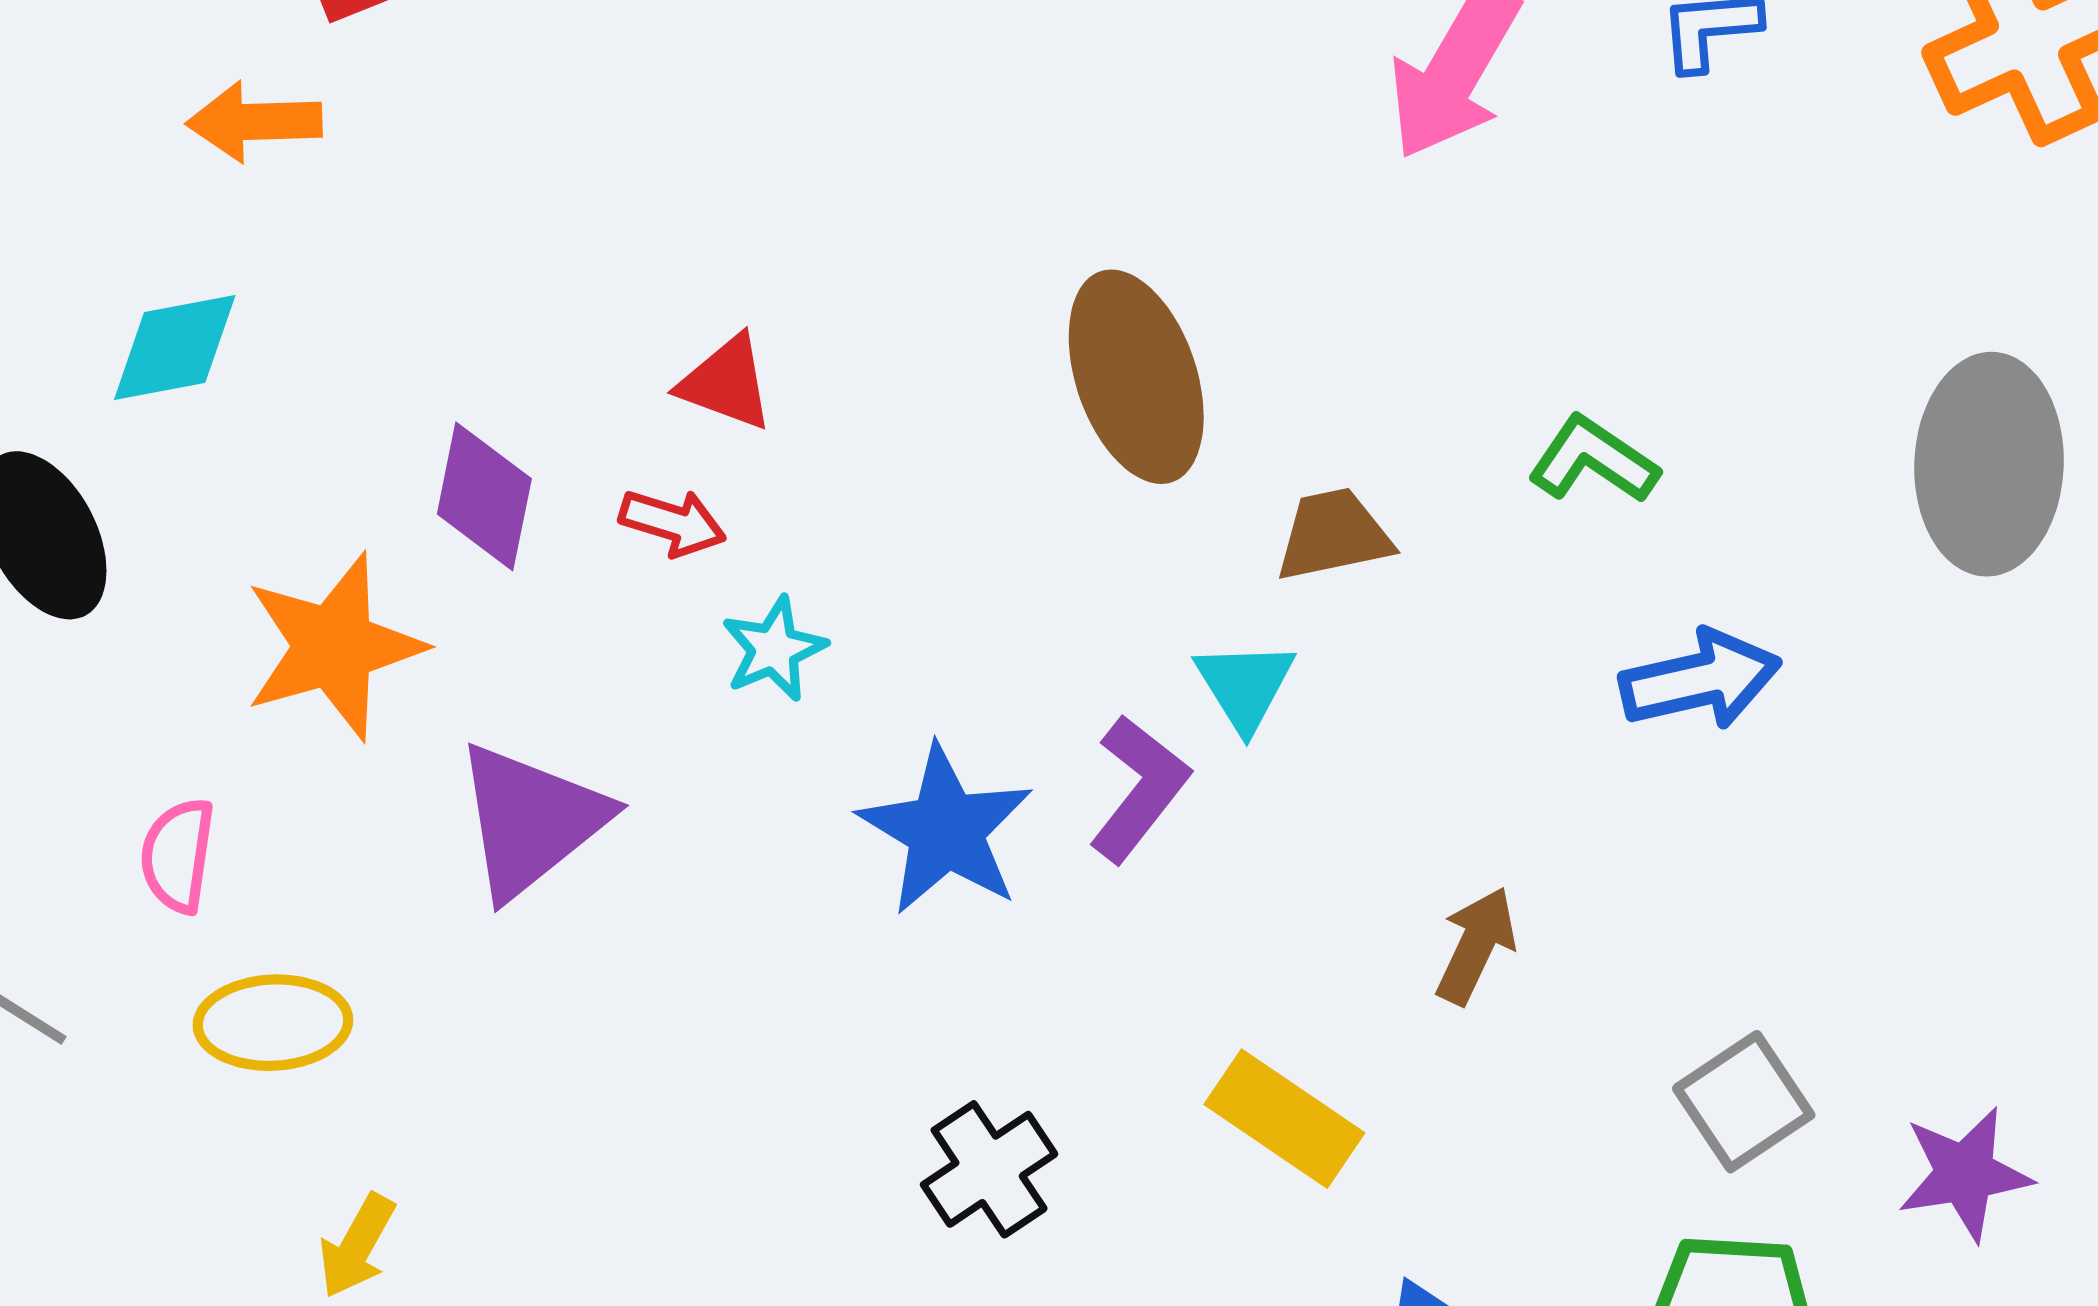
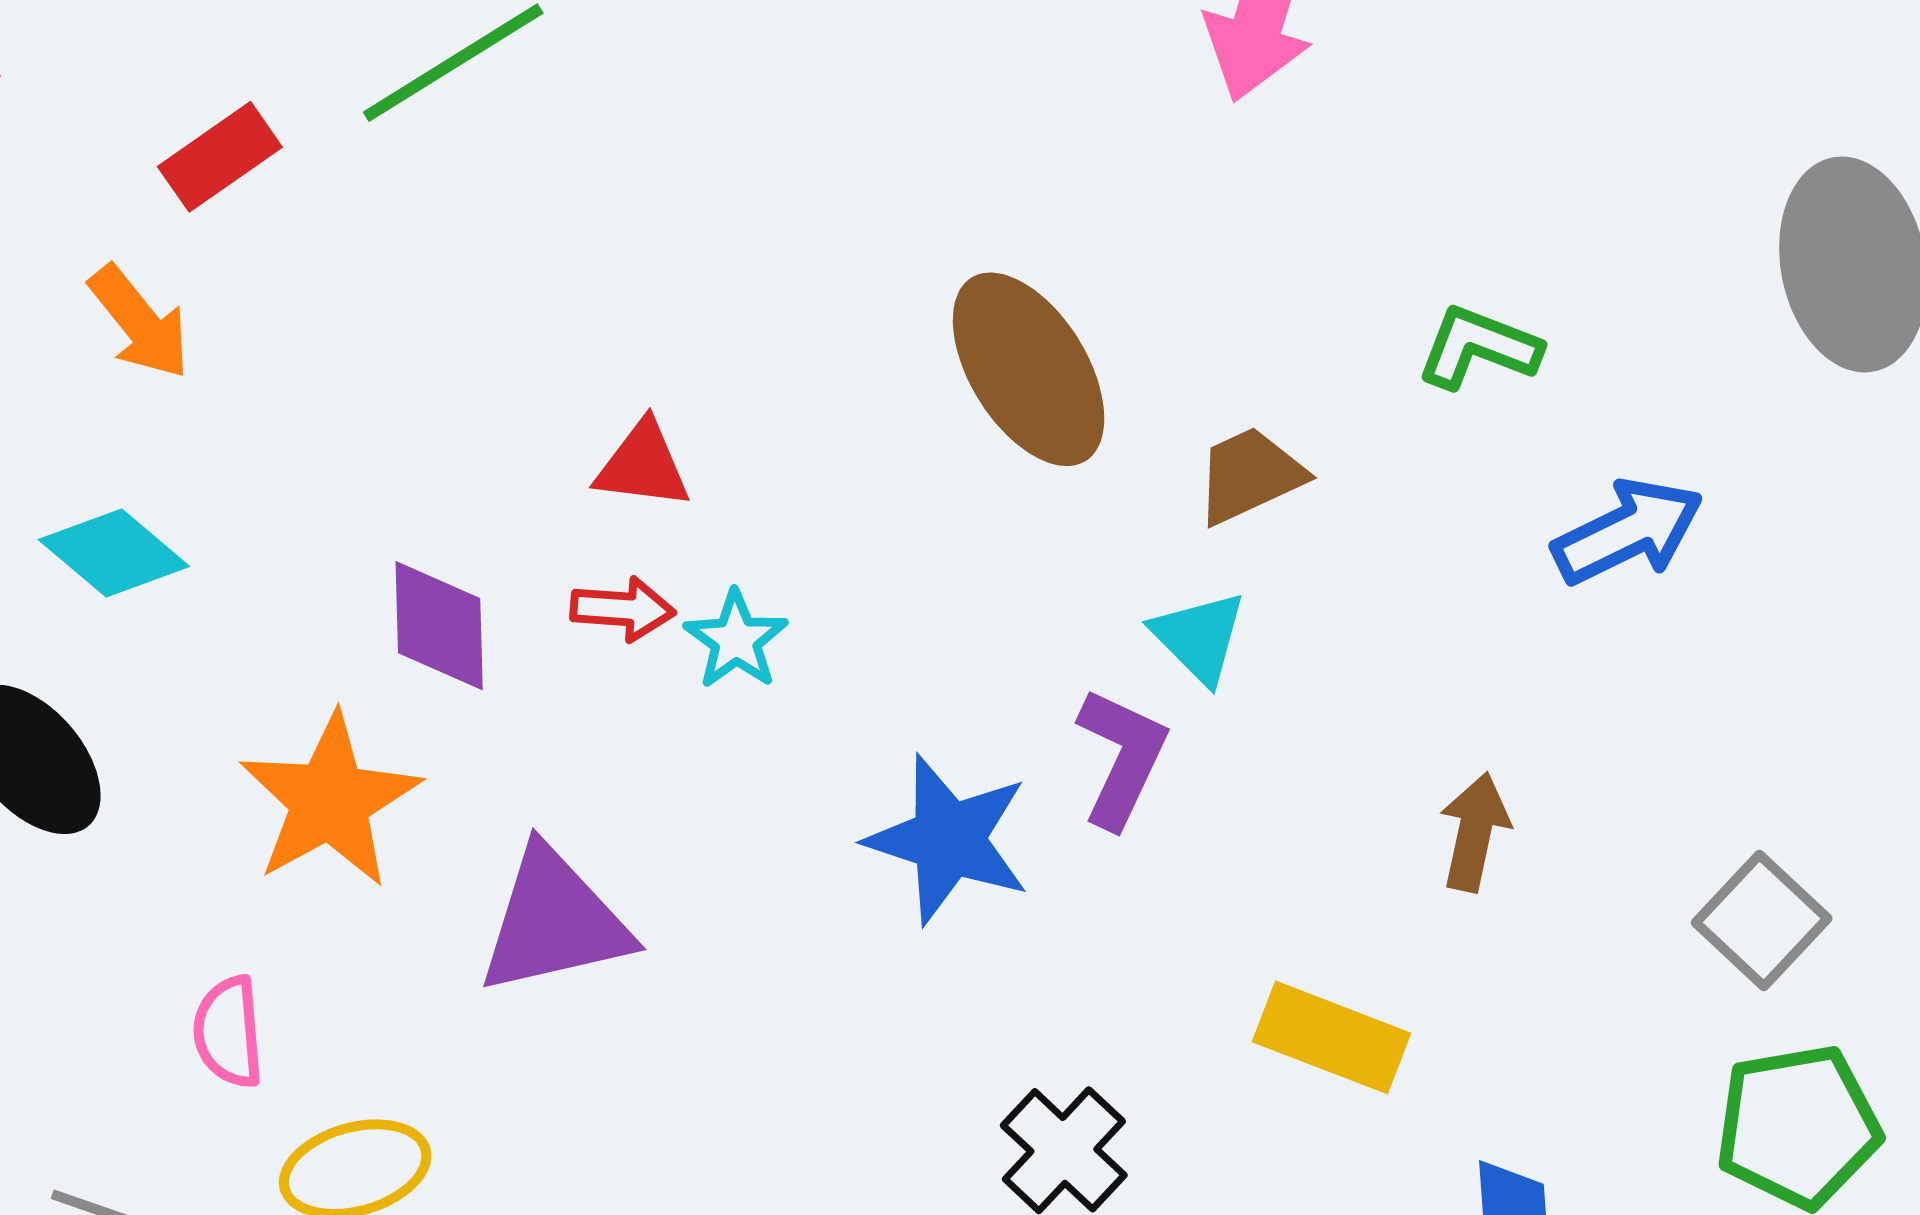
orange arrow: (254, 122) -> (140, 322), turned -114
cyan diamond: (175, 347) -> (114, 553), turned 64
cyan star: (774, 649) -> (736, 640), moved
purple triangle: (531, 820) -> (554, 921), turned 39

